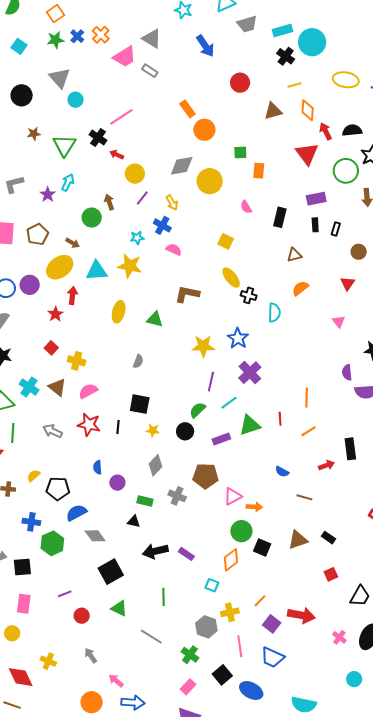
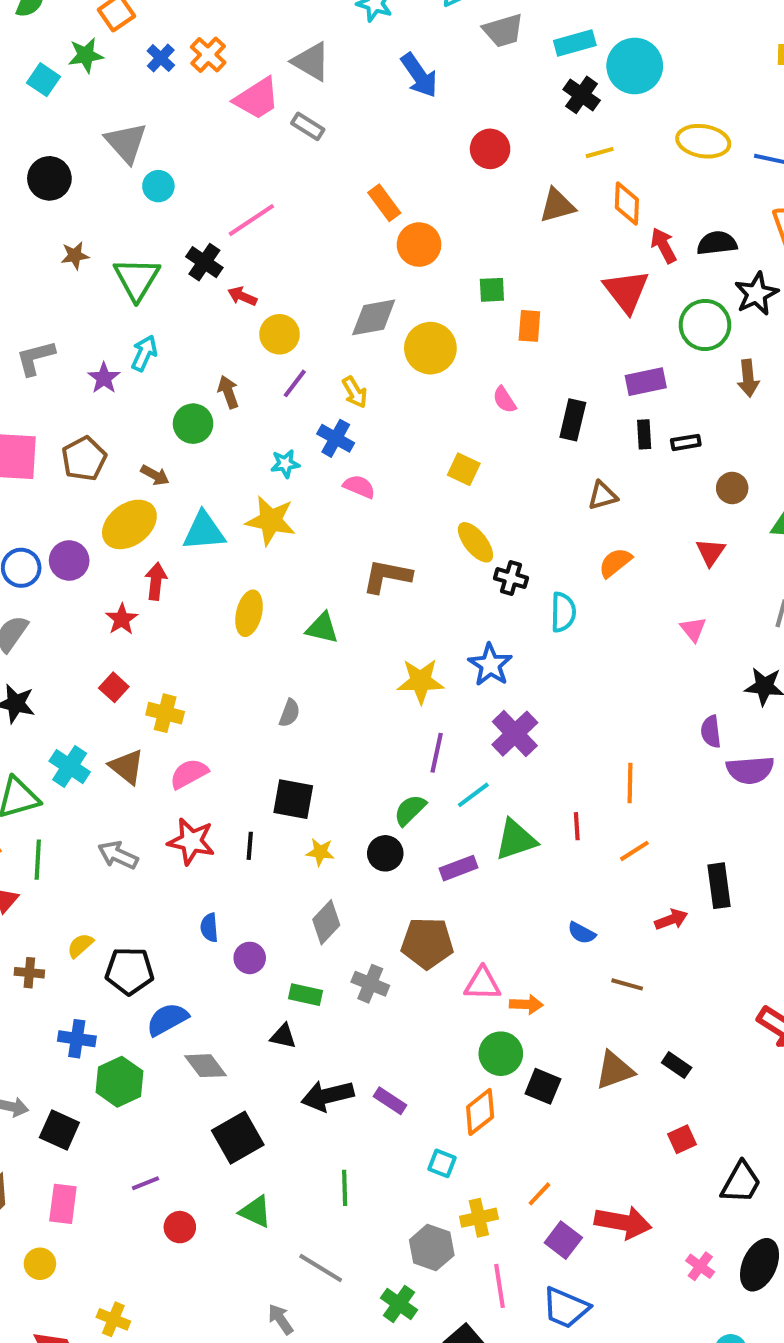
green star: (55, 40) -> (86, 55), moved
black rectangle: (336, 229) -> (686, 442), turned 64
pink triangle: (233, 496) -> (482, 984), turned 30
black square: (22, 567) -> (59, 1130), turned 30
gray arrow: (91, 656) -> (281, 1319), moved

